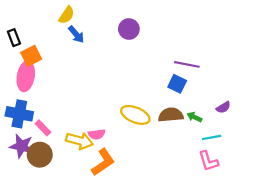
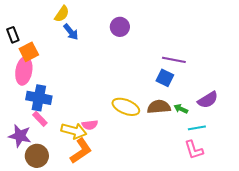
purple semicircle: (223, 107) -> (208, 100), size x1.5
blue cross: (19, 114) -> (39, 98), moved
brown circle: (40, 155) -> (37, 156), moved
orange L-shape: (103, 162) -> (81, 151), moved

